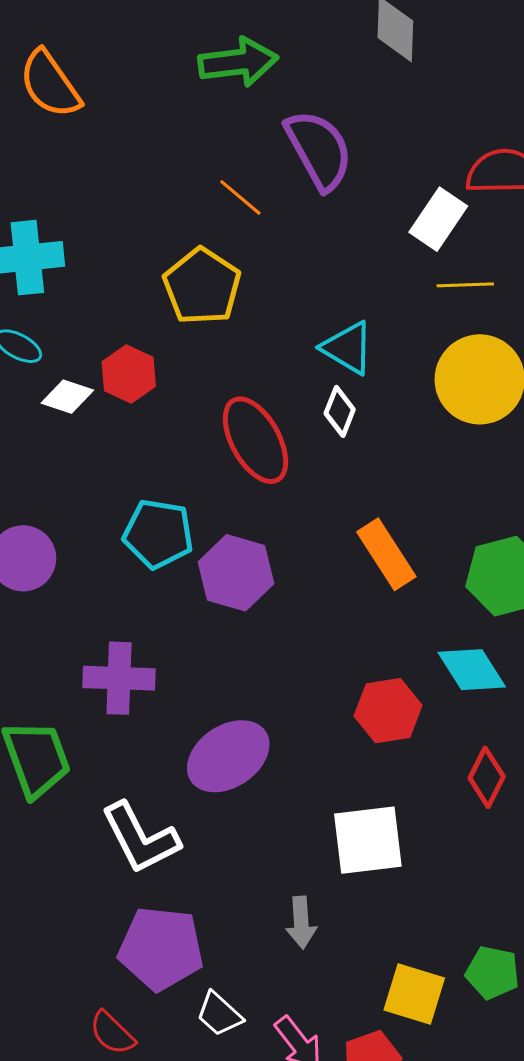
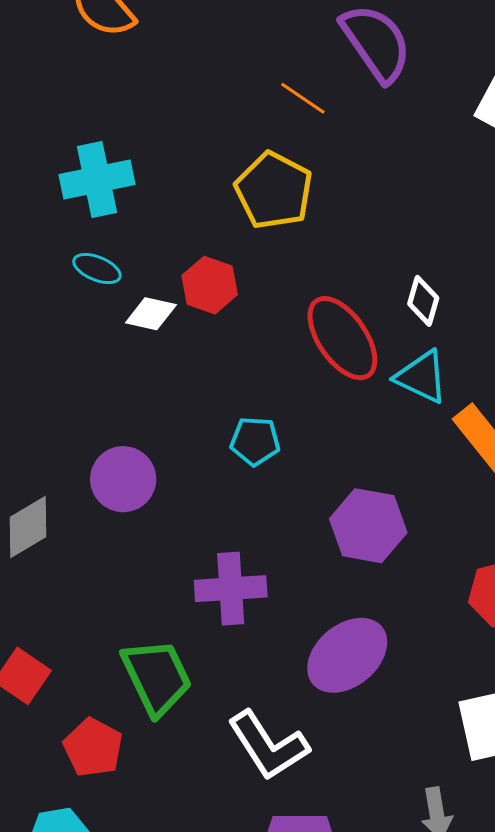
cyan triangle: (348, 348) -> (422, 377), moved
cyan pentagon: (158, 534) -> (255, 441), size x0.7
purple hexagon: (236, 573) -> (368, 526), moved

